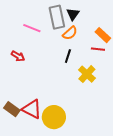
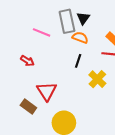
orange semicircle: (70, 33) -> (80, 38), turned -119
brown rectangle: (12, 109) -> (28, 107), moved
red triangle: (32, 109) -> (47, 91), moved, turned 30

